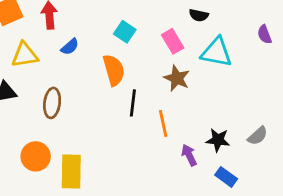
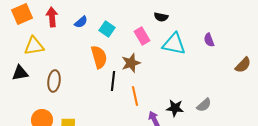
purple semicircle: (264, 34) -> (209, 40), moved
blue semicircle: (70, 47) -> (81, 22), moved
brown star: (177, 78) -> (131, 63), moved, turned 30

